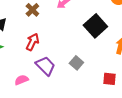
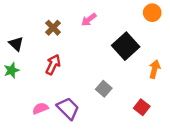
purple trapezoid: (45, 66) -> (68, 108), moved
red square: (109, 79) -> (142, 107), turned 32

